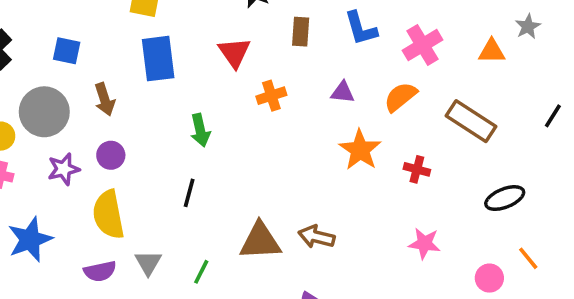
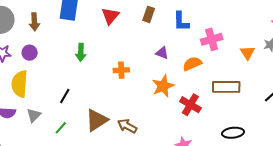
orange triangle: (492, 51) -> (247, 53), turned 42
orange cross: (271, 96) -> (121, 70), moved
brown rectangle: (471, 121) -> (226, 87), turned -48
red cross: (417, 169) -> (190, 105), size x1.5
black line: (189, 193) -> (65, 96), moved
brown triangle: (260, 241) -> (97, 120), turned -45

